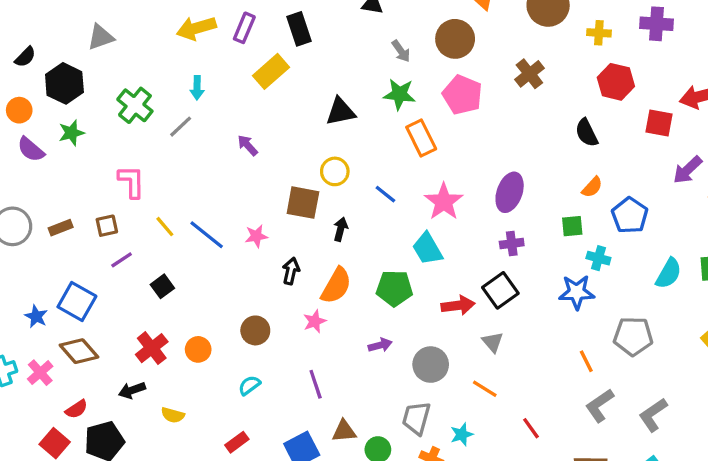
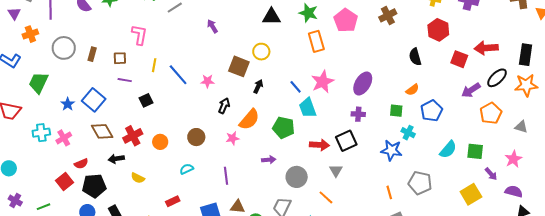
blue line: (385, 194) -> (296, 87), moved
yellow line: (165, 227) -> (154, 65), turned 40
brown rectangle: (61, 228) -> (92, 54), turned -64
purple line: (122, 260) -> (125, 80), turned 32
brown diamond: (79, 351) -> (102, 131), moved

